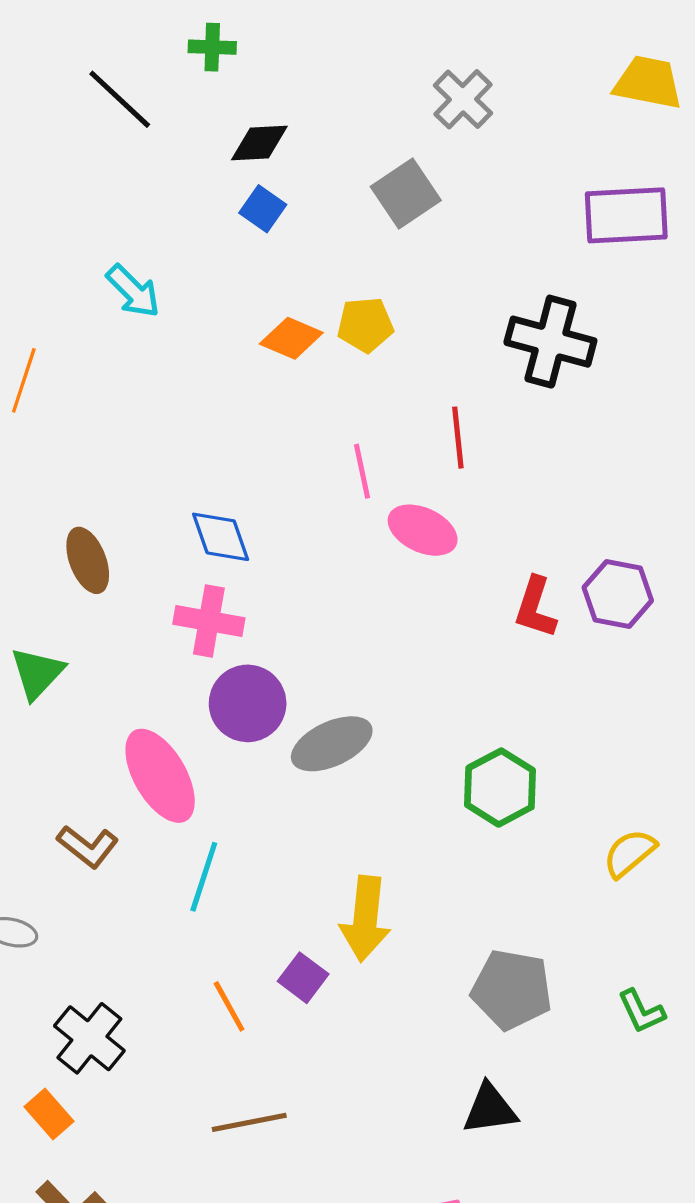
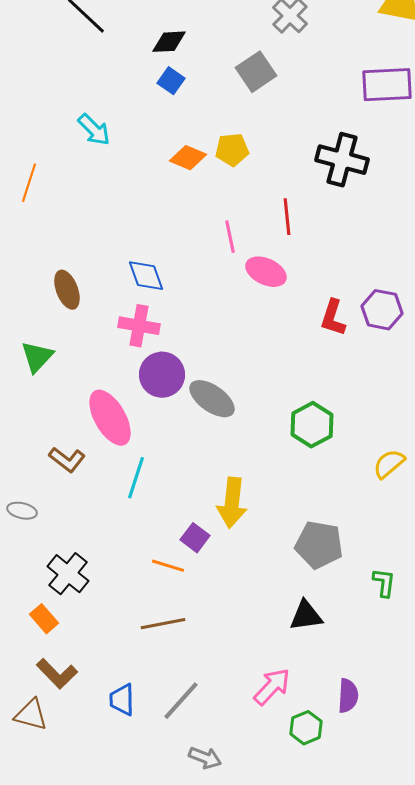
gray ellipse: (332, 744) -> (212, 399), turned 60
orange line: (229, 1006) -> (168, 566), moved, turned -44
green L-shape: (641, 1011) -> (384, 583), moved, turned -148

